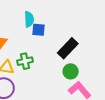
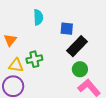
blue square: (39, 30) -> (67, 29), moved

